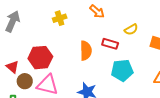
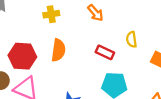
yellow semicircle: (131, 29) -> (132, 39), turned 104
orange semicircle: (86, 51) -> (58, 50), moved

